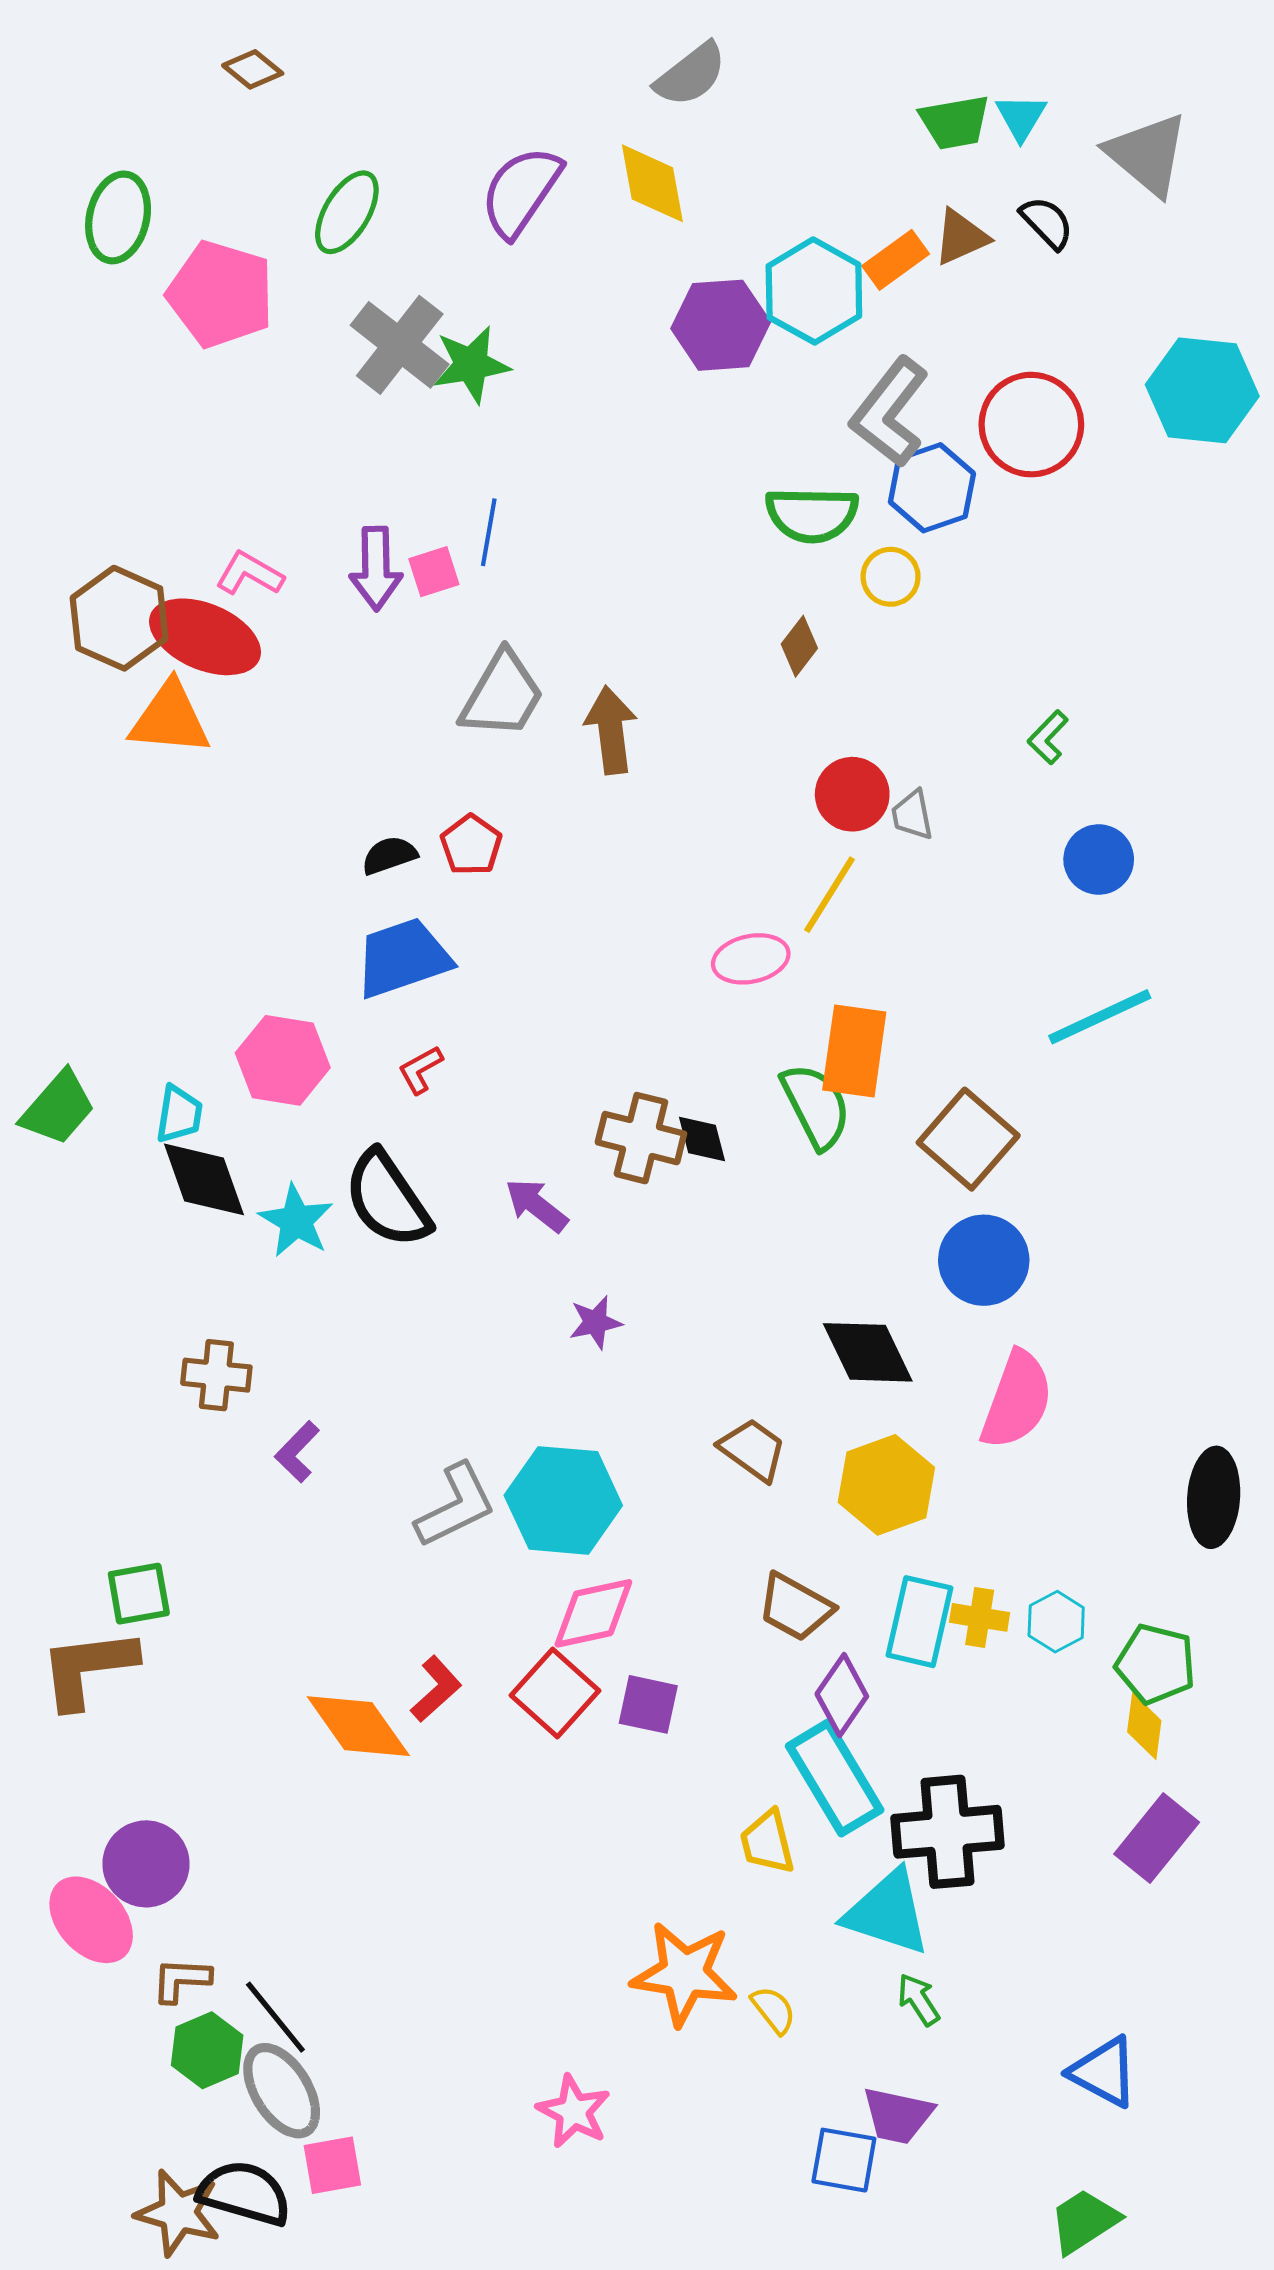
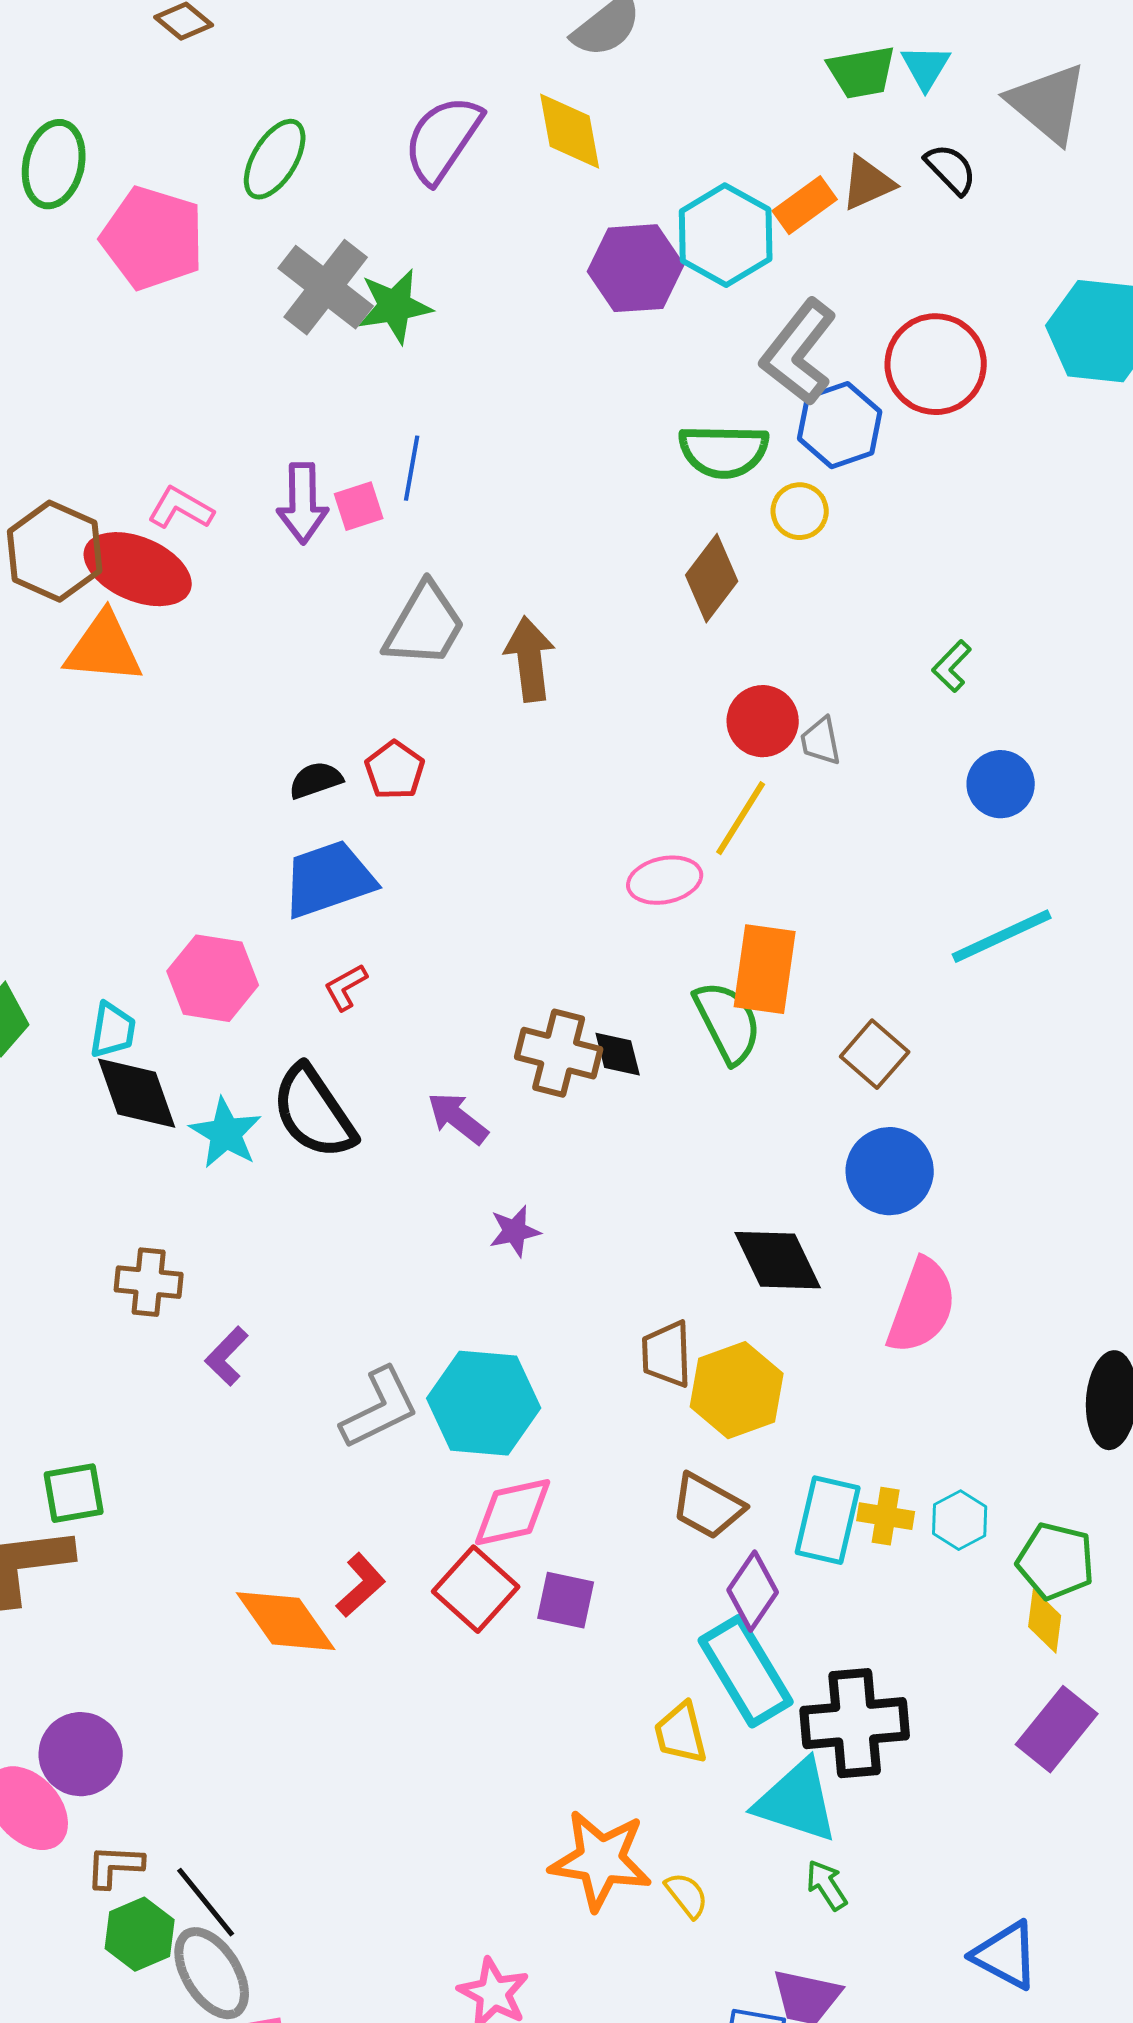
brown diamond: (799, 646) -> (712, 578), size x1.5
brown square: (968, 1139) -> (875, 1054), size x0.7
brown trapezoid: (753, 1450) -> (667, 1354), turned -128
yellow hexagon: (886, 1485) -> (737, 1390), moved

